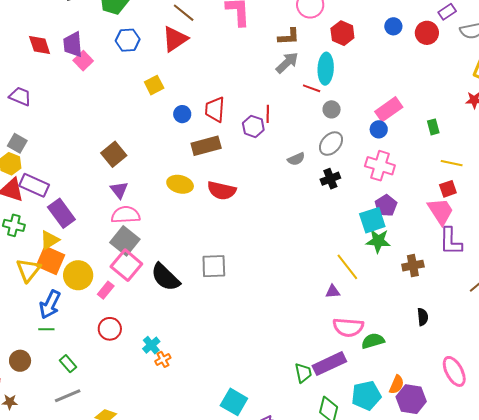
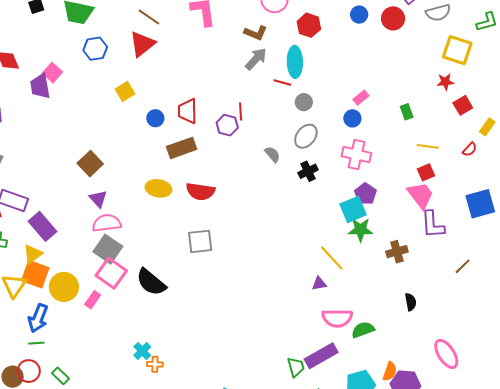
brown L-shape: (289, 37) -> (256, 33), turned 30
purple trapezoid: (73, 44) -> (40, 86), moved
pink rectangle: (389, 109) -> (361, 98), size x0.6
gray semicircle: (296, 159) -> (272, 154), turned -102
gray square: (214, 266) -> (200, 241), moved
red circle: (110, 329) -> (29, 371), moved
orange cross: (163, 359) -> (155, 364), turned 35

